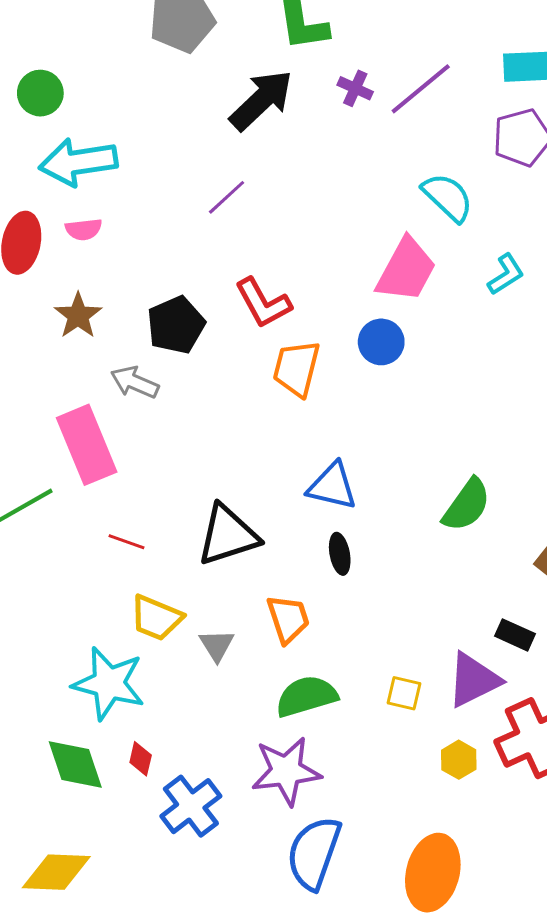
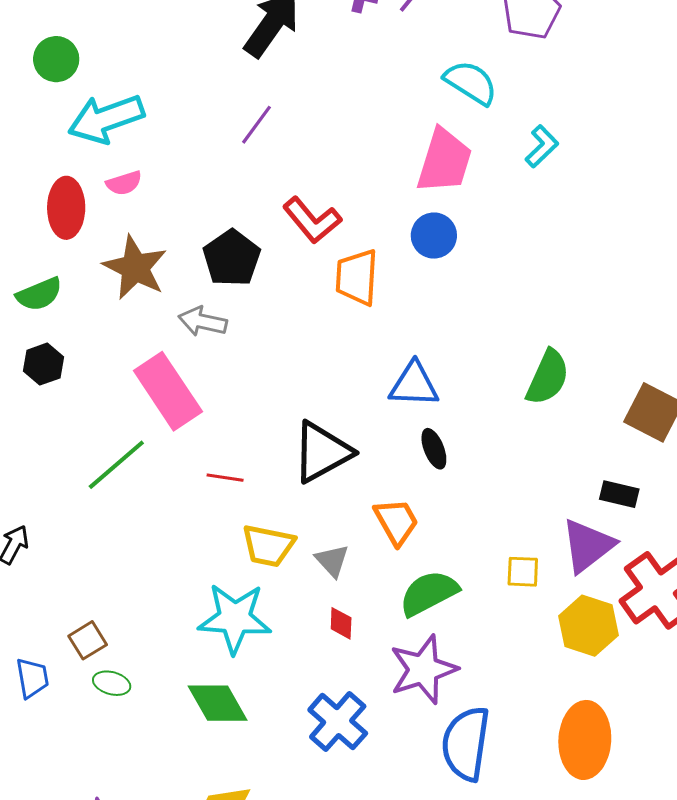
brown star: (78, 316) -> (135, 268), size x1.4
red diamond: (141, 759) -> (341, 623), moved
yellow hexagon: (459, 760) -> (588, 626), size x1.6

